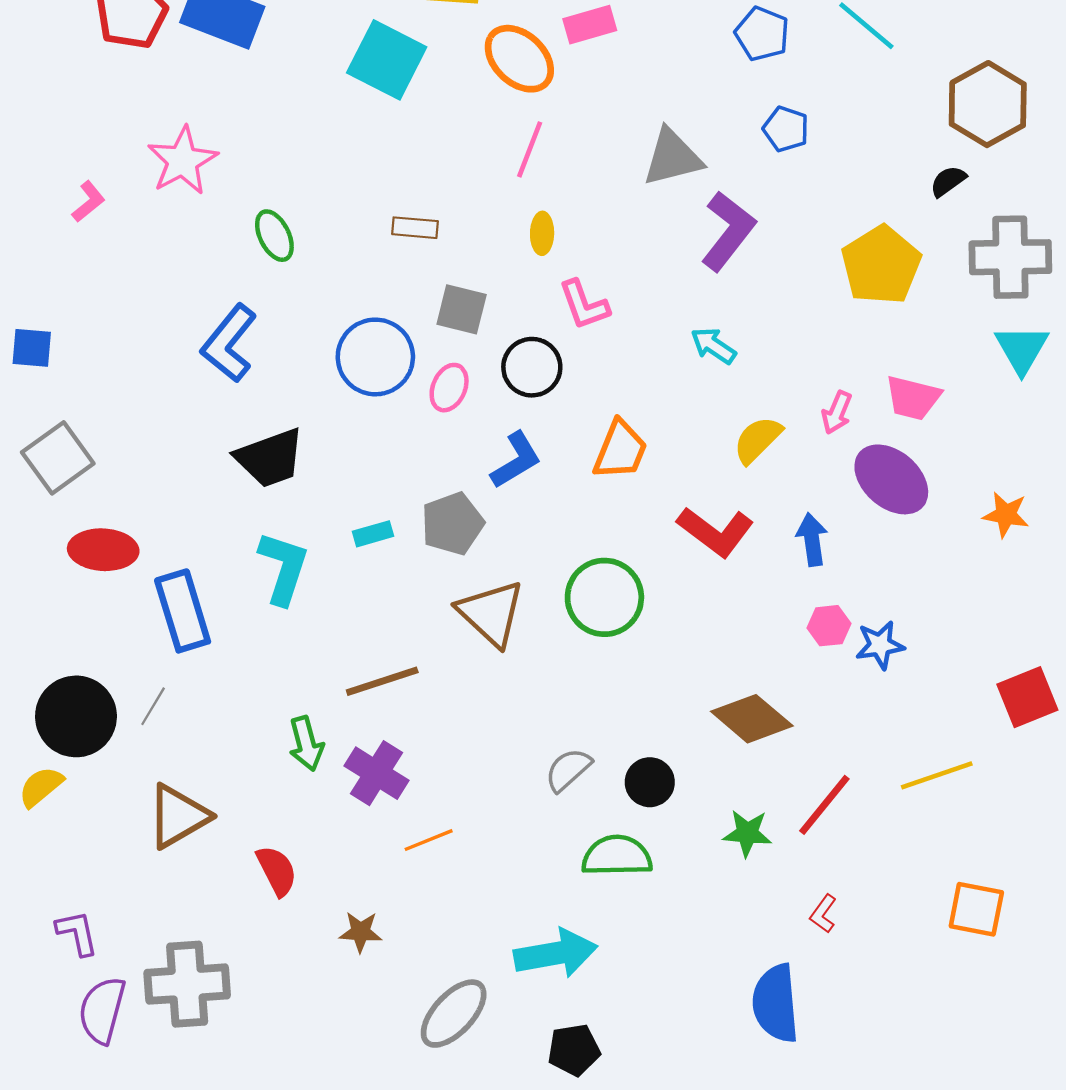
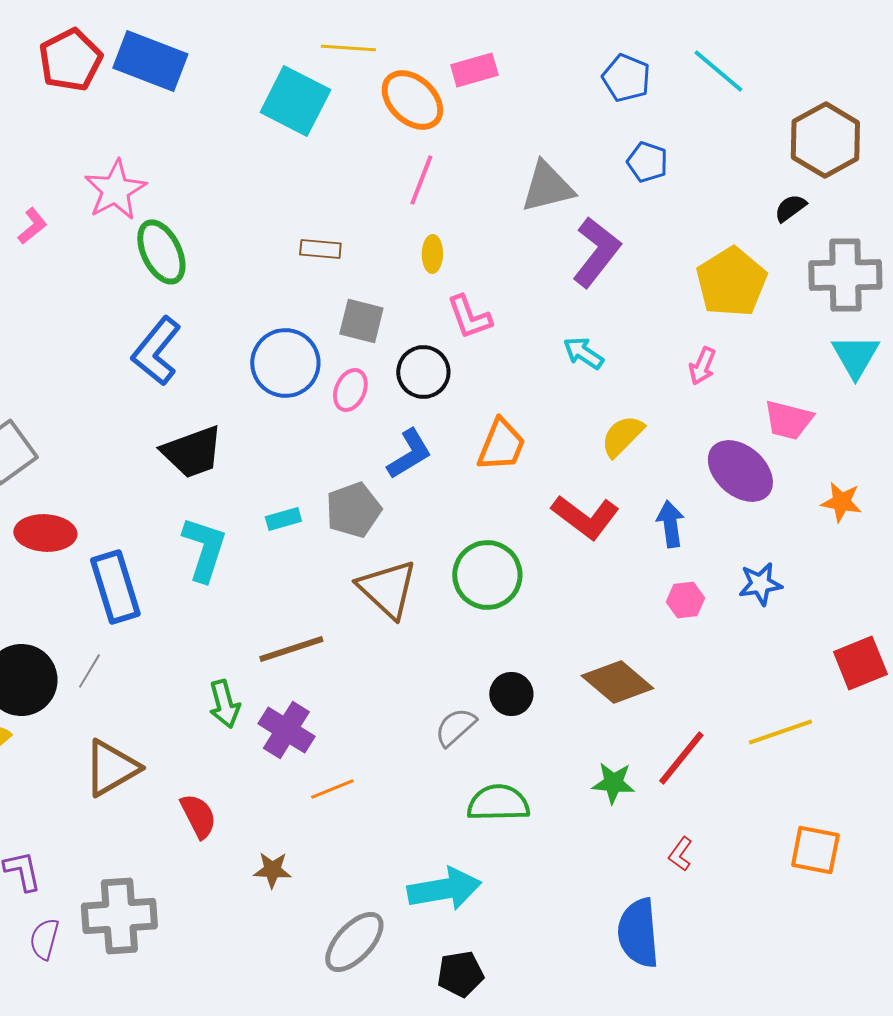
green ellipse: (274, 236) -> (161, 252), moved, size x1.4
pink trapezoid: (913, 398) -> (788, 420), moved
pink arrow: (837, 413) -> (702, 366), moved
blue star: (880, 645) -> (760, 584), moved
black circle: (650, 782) -> (511, 694), moved
purple semicircle: (102, 1010) -> (44, 939), size x0.7

